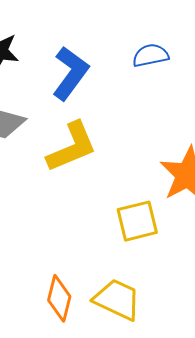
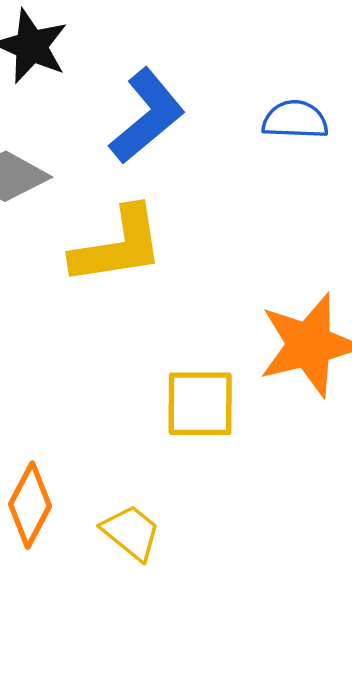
yellow trapezoid: (117, 300) -> (131, 532), size x0.7

